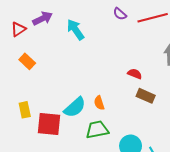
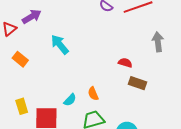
cyan arrow: (75, 30) -> (60, 45), moved
cyan semicircle: (75, 107) -> (70, 100), size x0.6

